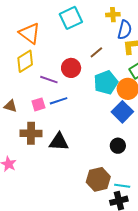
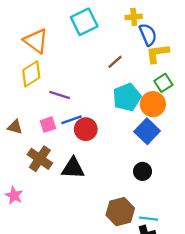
blue semicircle: (125, 30) -> (148, 35), turned -36
red circle: (71, 68) -> (86, 129), moved
brown cross: (31, 133) -> (40, 159), turned 35

